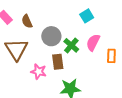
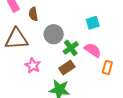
pink semicircle: (93, 42) -> (93, 50), turned 84
brown triangle: (16, 49) -> (16, 39), turned 45
brown rectangle: (58, 62) -> (67, 68), moved, turned 49

